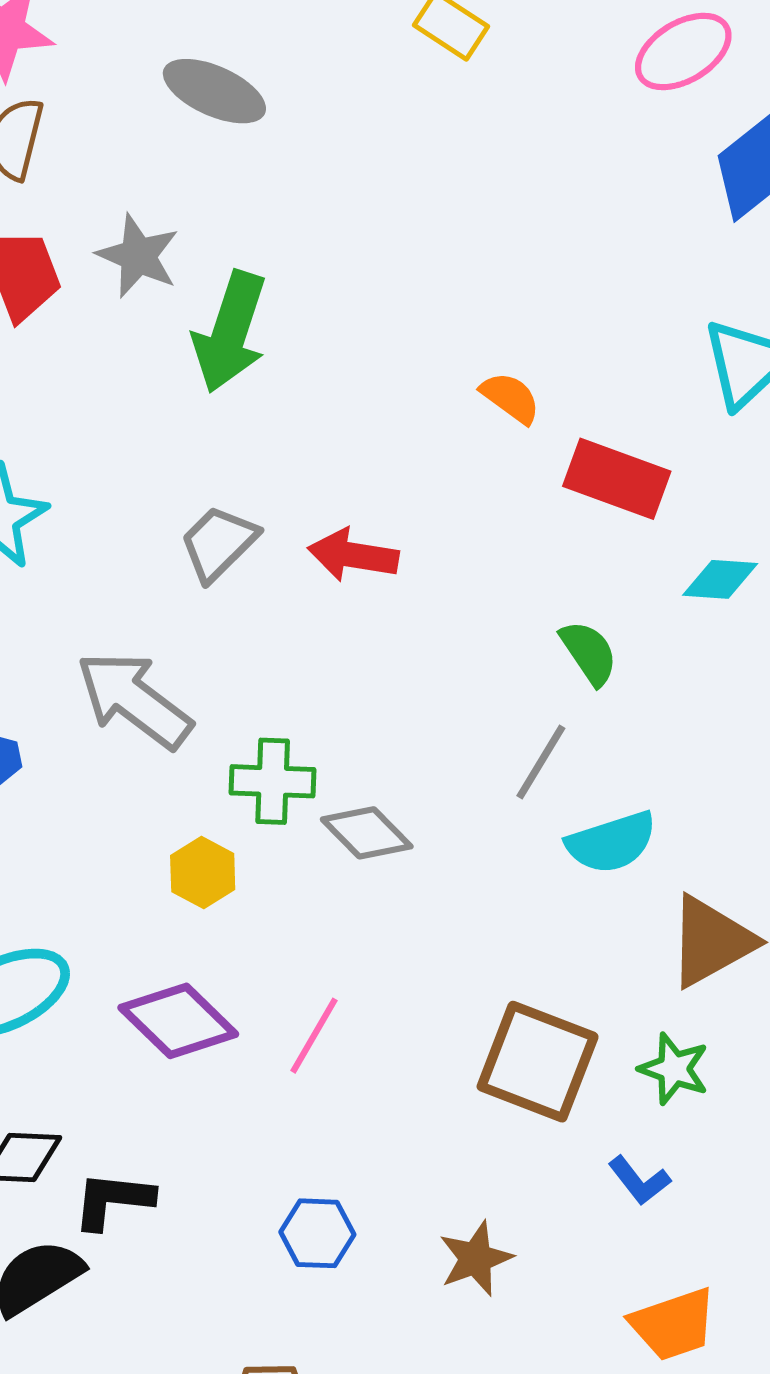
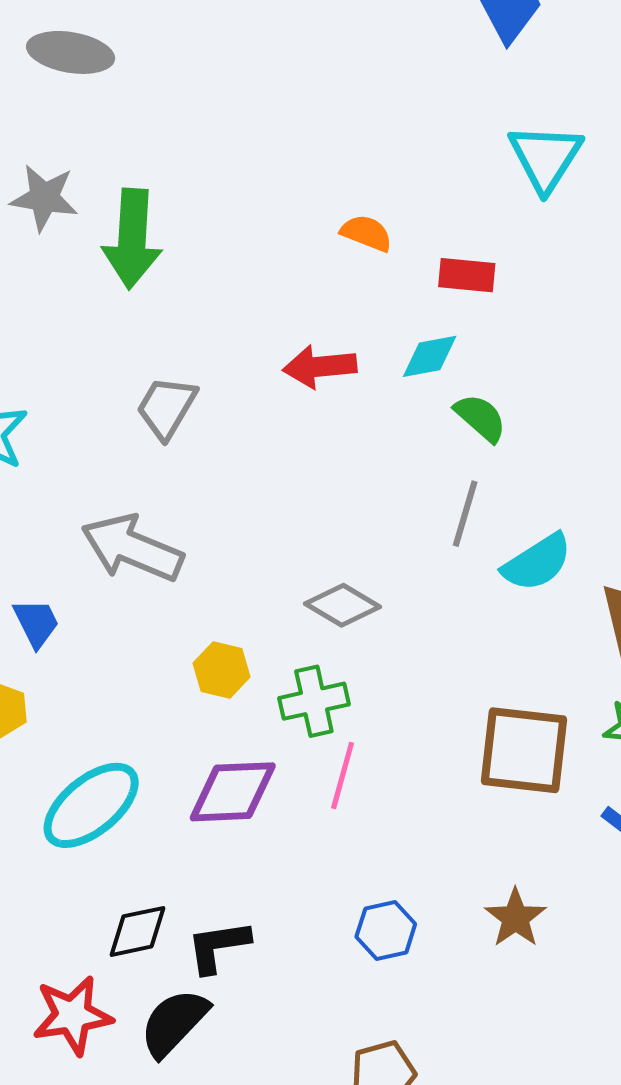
red rectangle: (617, 479) -> (467, 275), size x0.7
red arrow: (353, 555) -> (320, 367), moved
cyan diamond: (720, 579) -> (430, 356), moved
green cross: (273, 781) -> (314, 701), moved
purple diamond: (178, 1021) -> (233, 792), turned -32

